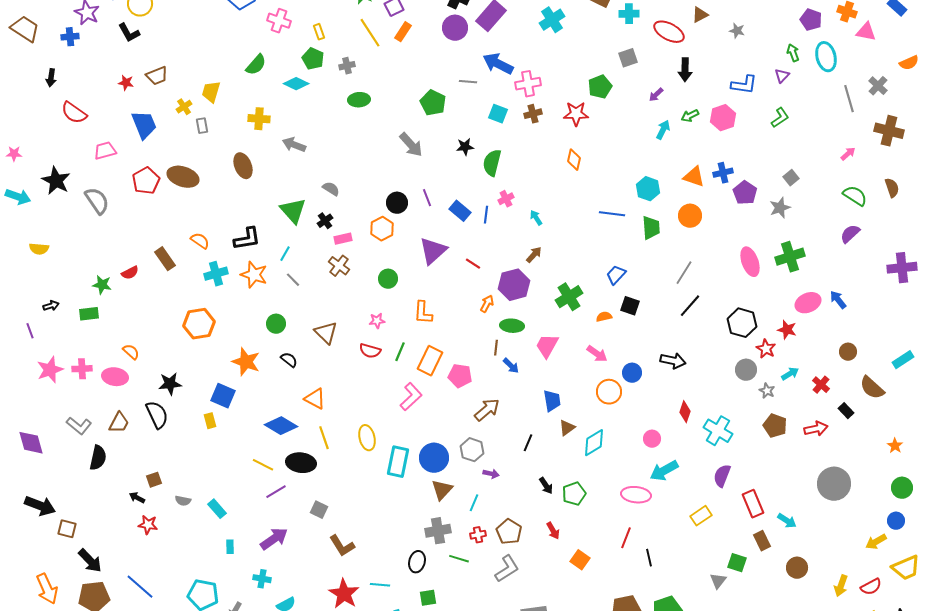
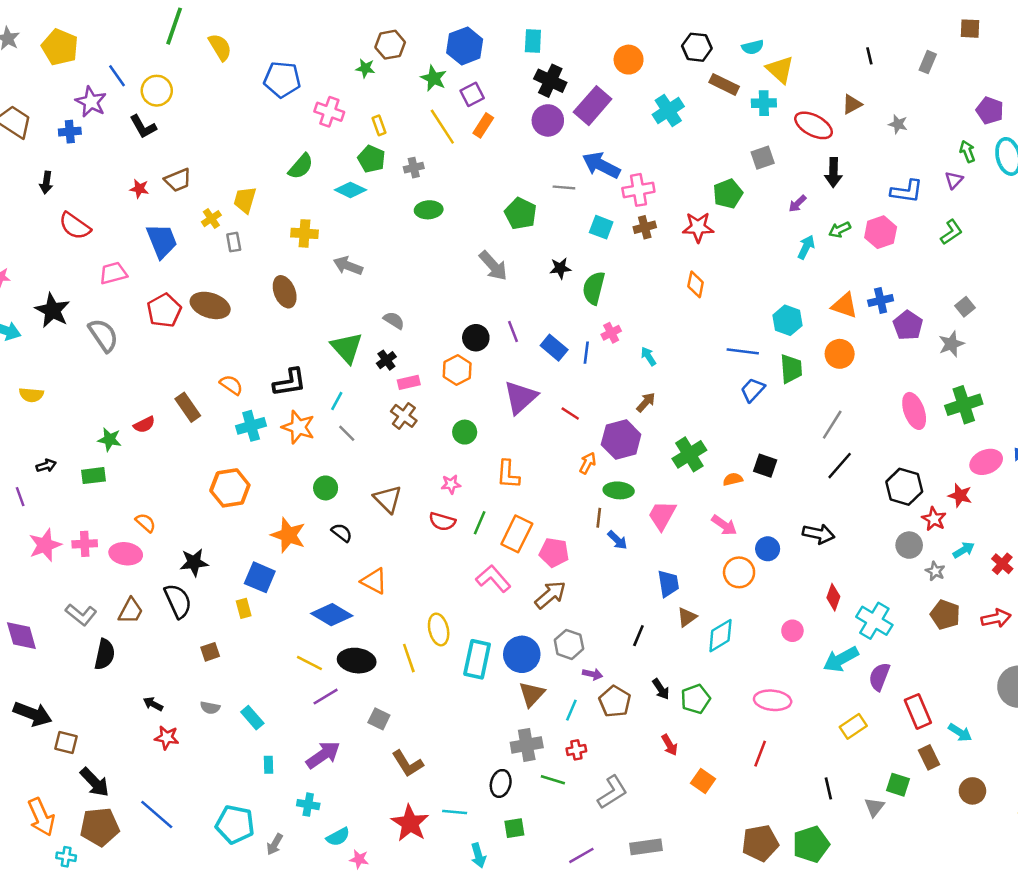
blue trapezoid: (616, 275) -> (753, 390), moved
pink L-shape: (411, 397) -> (493, 579), turned -88
brown arrow: (487, 410) -> (550, 595), moved
yellow line: (324, 438) -> (409, 658), moved
cyan arrow: (664, 471) -> (841, 659), moved
brown square: (154, 480) -> (210, 652), moved
brown pentagon: (509, 532) -> (615, 702), moved
black line: (649, 558) -> (828, 788), moved

